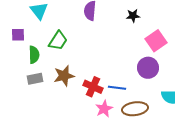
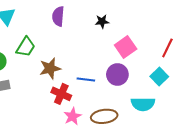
brown star: (64, 76) -> (50, 68), moved
blue line: (117, 88) -> (86, 80), moved

